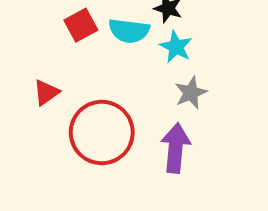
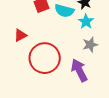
purple arrow: (176, 148) -> (79, 70), turned -40

